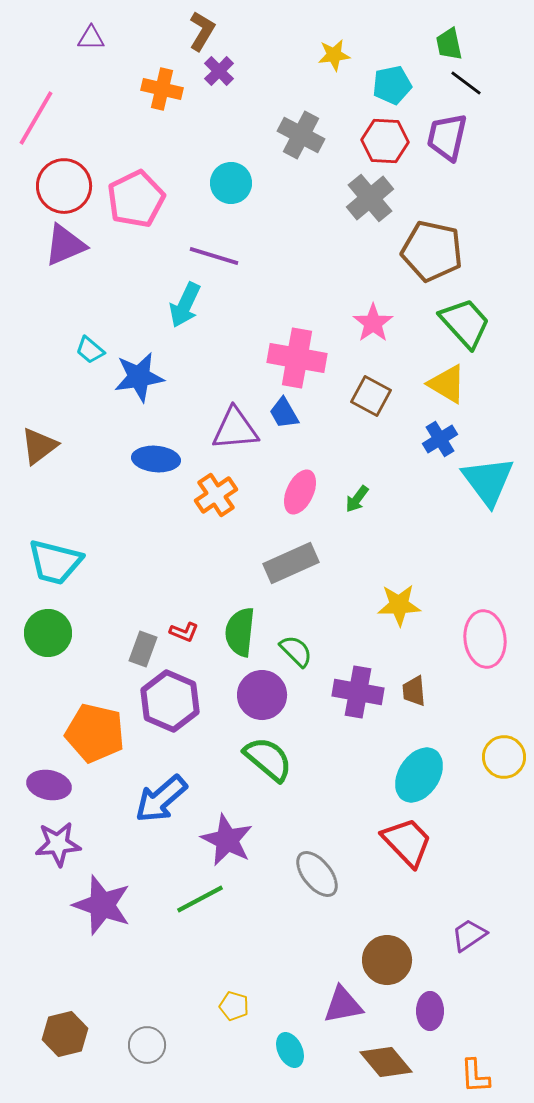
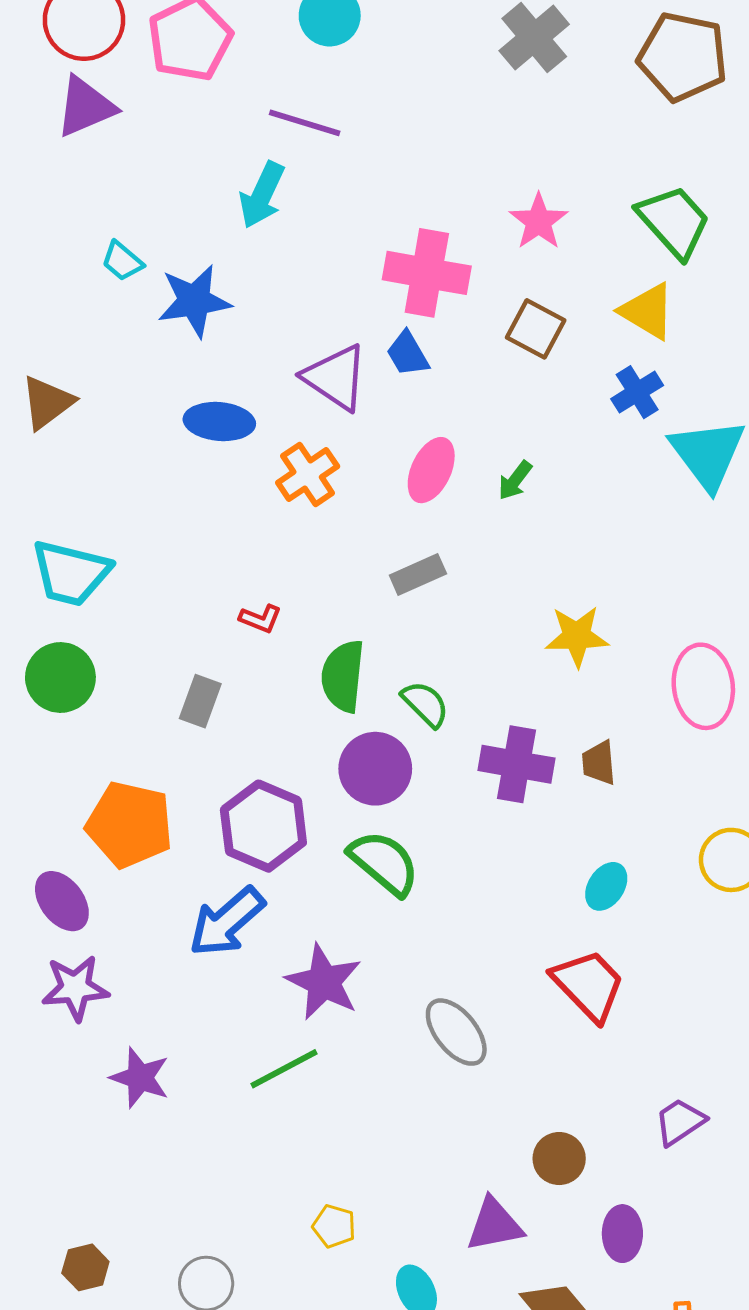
brown pentagon: (432, 251) -> (683, 57), moved
purple triangle: (235, 429) -> (336, 377), turned 39
gray rectangle: (291, 563) -> (418, 575), size x0.7
red L-shape: (184, 632) -> (261, 619), moved
purple hexagon: (170, 701) -> (263, 826), moved
cyan ellipse: (419, 775) -> (606, 886), size x0.6
purple ellipse: (49, 785) -> (62, 901), turned 42
purple star: (102, 905) -> (140, 1078), size x0.7
brown circle: (387, 960) -> (559, 1159), size x0.7
brown hexagon: (65, 1034) -> (85, 1267), size x0.7

